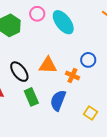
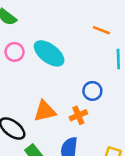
orange cross: (72, 76) -> (78, 115), turned -32

